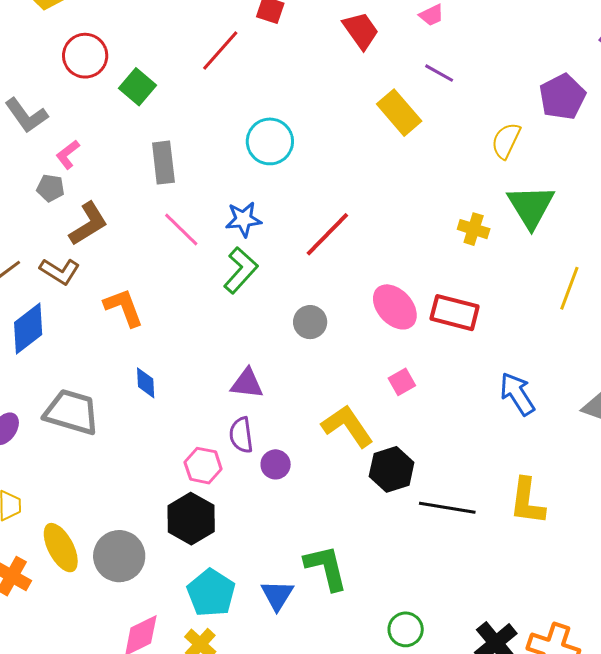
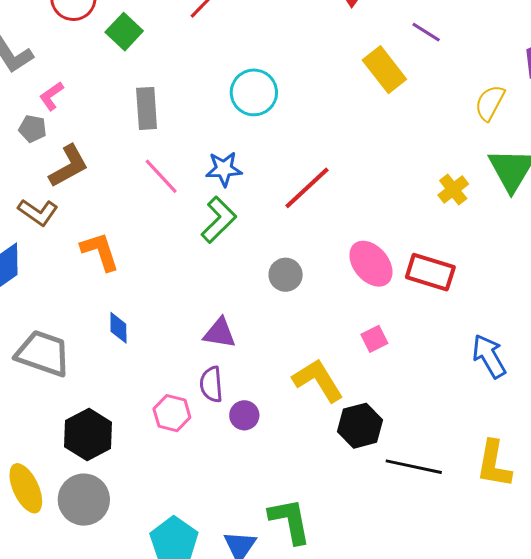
yellow cross: (474, 229) -> (453, 190), turned 32
black hexagon: (191, 519) -> (88, 435), moved

